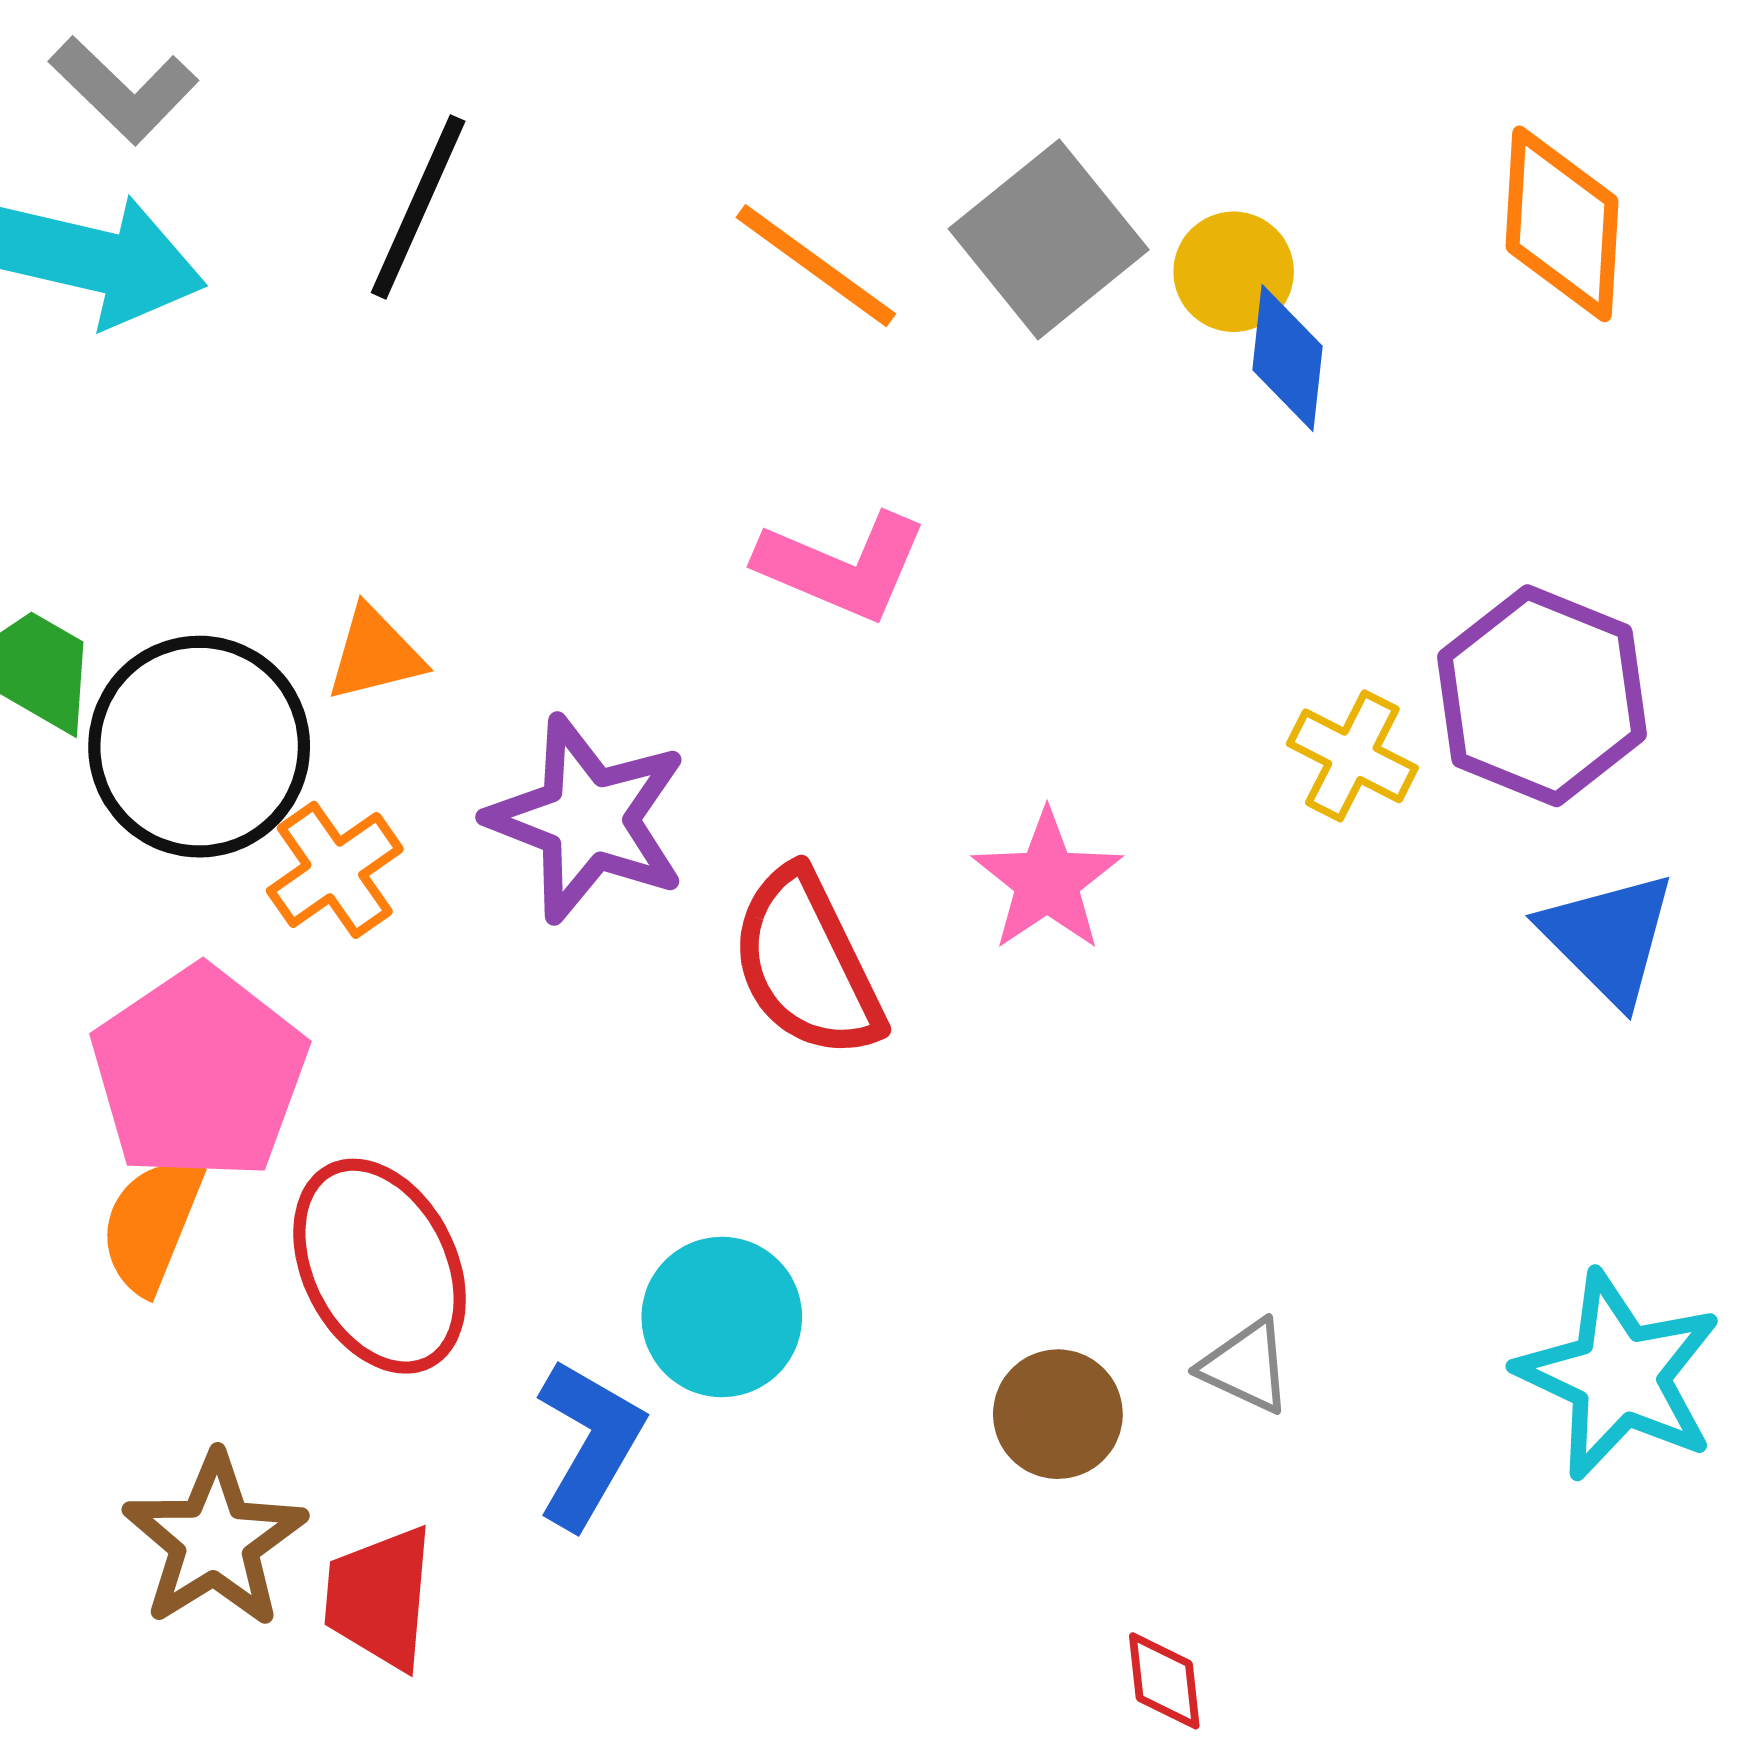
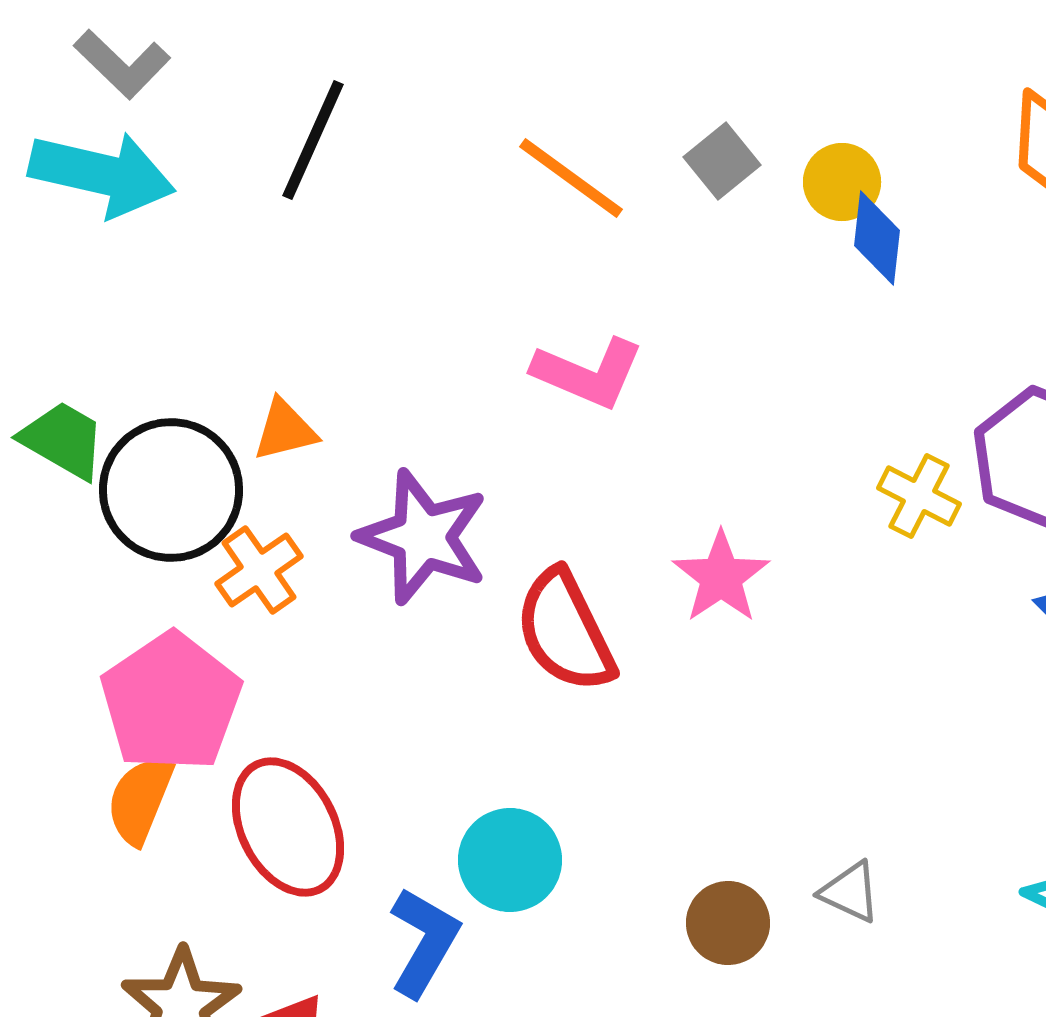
gray square: (1049, 239) -> (722, 161), size x0.6

